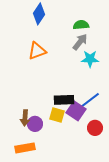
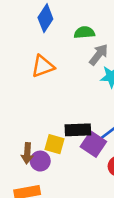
green semicircle: (81, 25) -> (84, 32), moved
yellow square: (57, 115) -> (54, 144), moved

